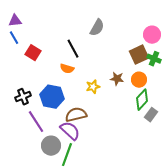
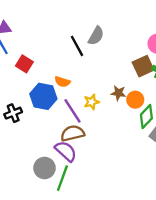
black line: (73, 49) -> (77, 46), moved
orange circle: (139, 80) -> (135, 100), moved
blue hexagon: (52, 97) -> (43, 96), moved
purple line: (36, 122) -> (73, 111), moved

